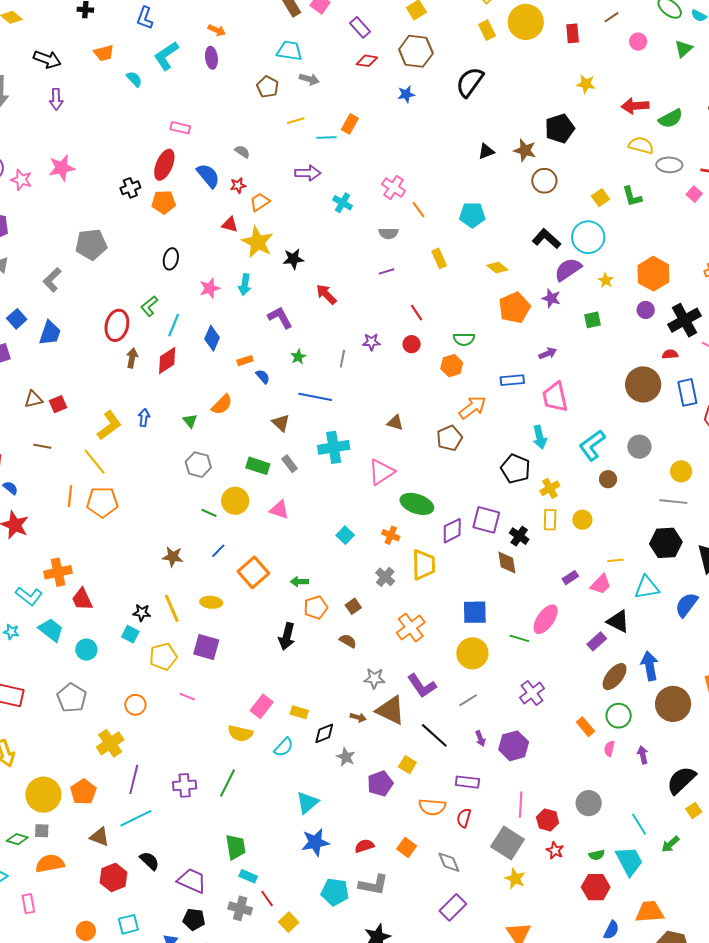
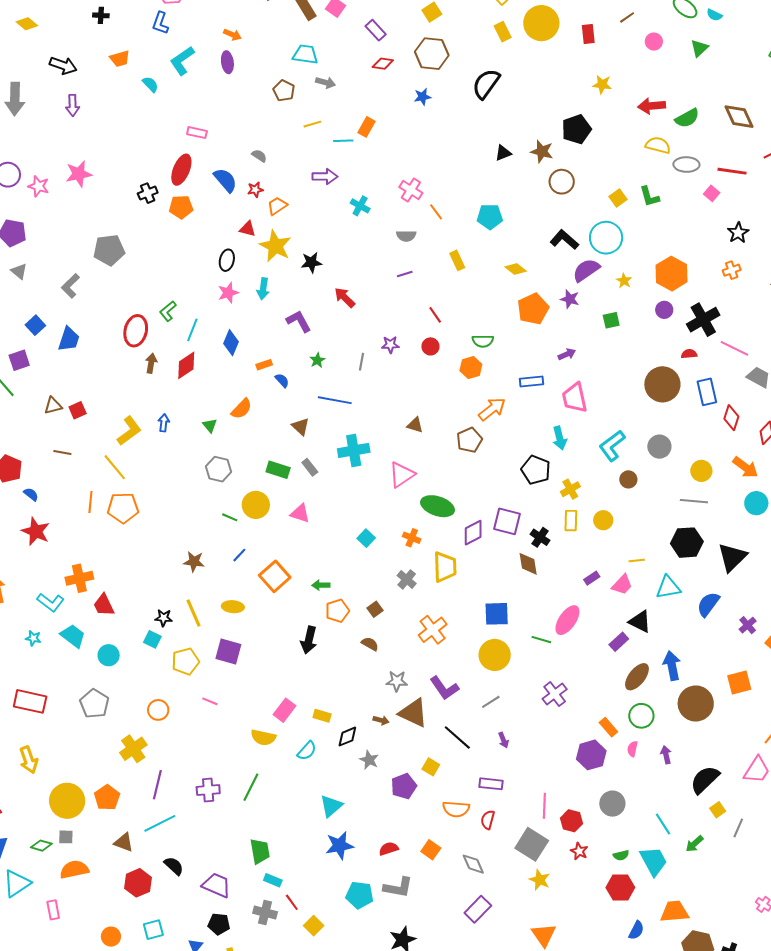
black ellipse: (171, 259) -> (227, 260), moved
purple hexagon: (514, 746) -> (591, 755), moved

